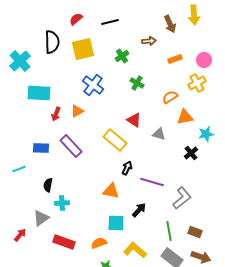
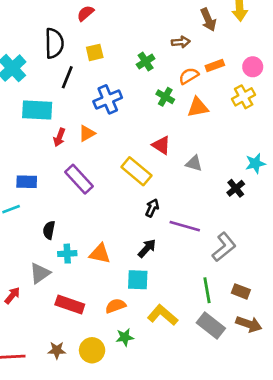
black line: (110, 22) -> (67, 77), moved, turned -54
yellow square: (83, 49) -> (95, 52), size x0.6
blue cross: (93, 85) -> (108, 99), turned 30
orange semicircle: (170, 97) -> (189, 76), moved
orange triangle: (185, 117) -> (198, 107), moved
blue rectangle: (41, 148) -> (27, 182), moved
orange triangle: (111, 191) -> (100, 254), moved
black arrow: (139, 210) -> (147, 248), moved

